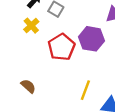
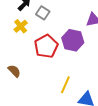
brown semicircle: (28, 86) -> (14, 71), moved

